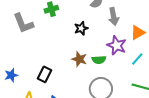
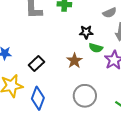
green semicircle: (99, 60) -> (96, 48), moved

